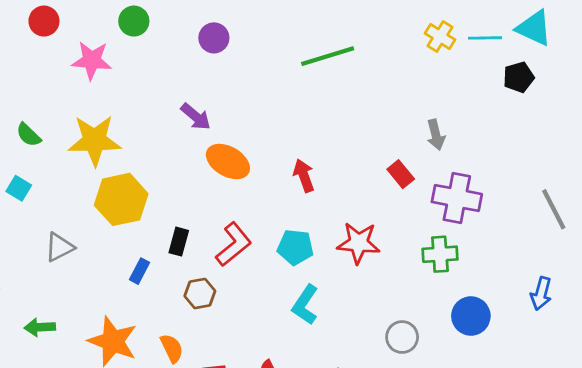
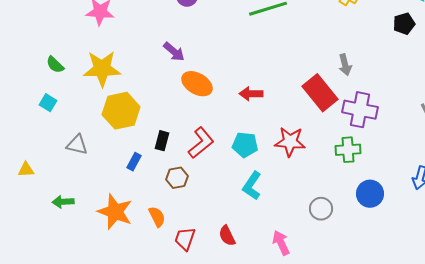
red rectangle: (401, 174) -> (320, 93), size x1.8
red arrow: (304, 176) -> (251, 94), turned -70
gray triangle: (59, 247) -> (77, 145), turned 40

